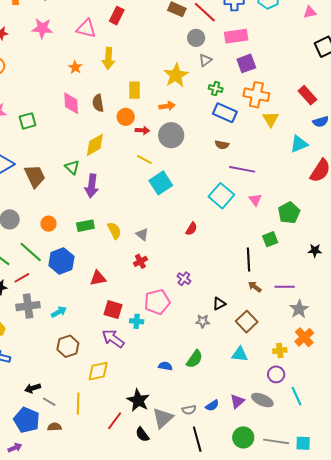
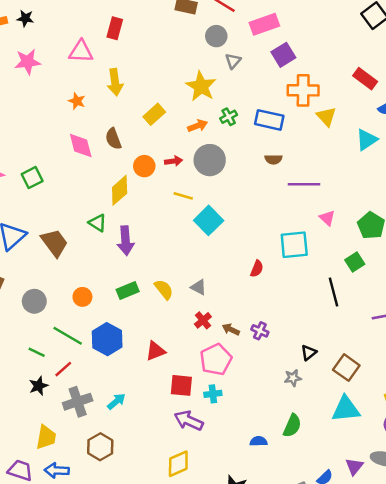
green cross: (216, 89) -> (229, 117), moved, turned -32
yellow rectangle: (134, 90) -> (154, 114), turned 60
orange circle: (126, 117) -> (144, 166), moved
cyan square: (221, 196) -> (294, 245), moved, turned -35
brown arrow: (255, 287) -> (231, 329), moved
pink pentagon: (157, 302) -> (216, 360), moved
brown hexagon: (68, 346) -> (100, 447), moved
cyan triangle: (240, 354) -> (346, 409), size x1.4

